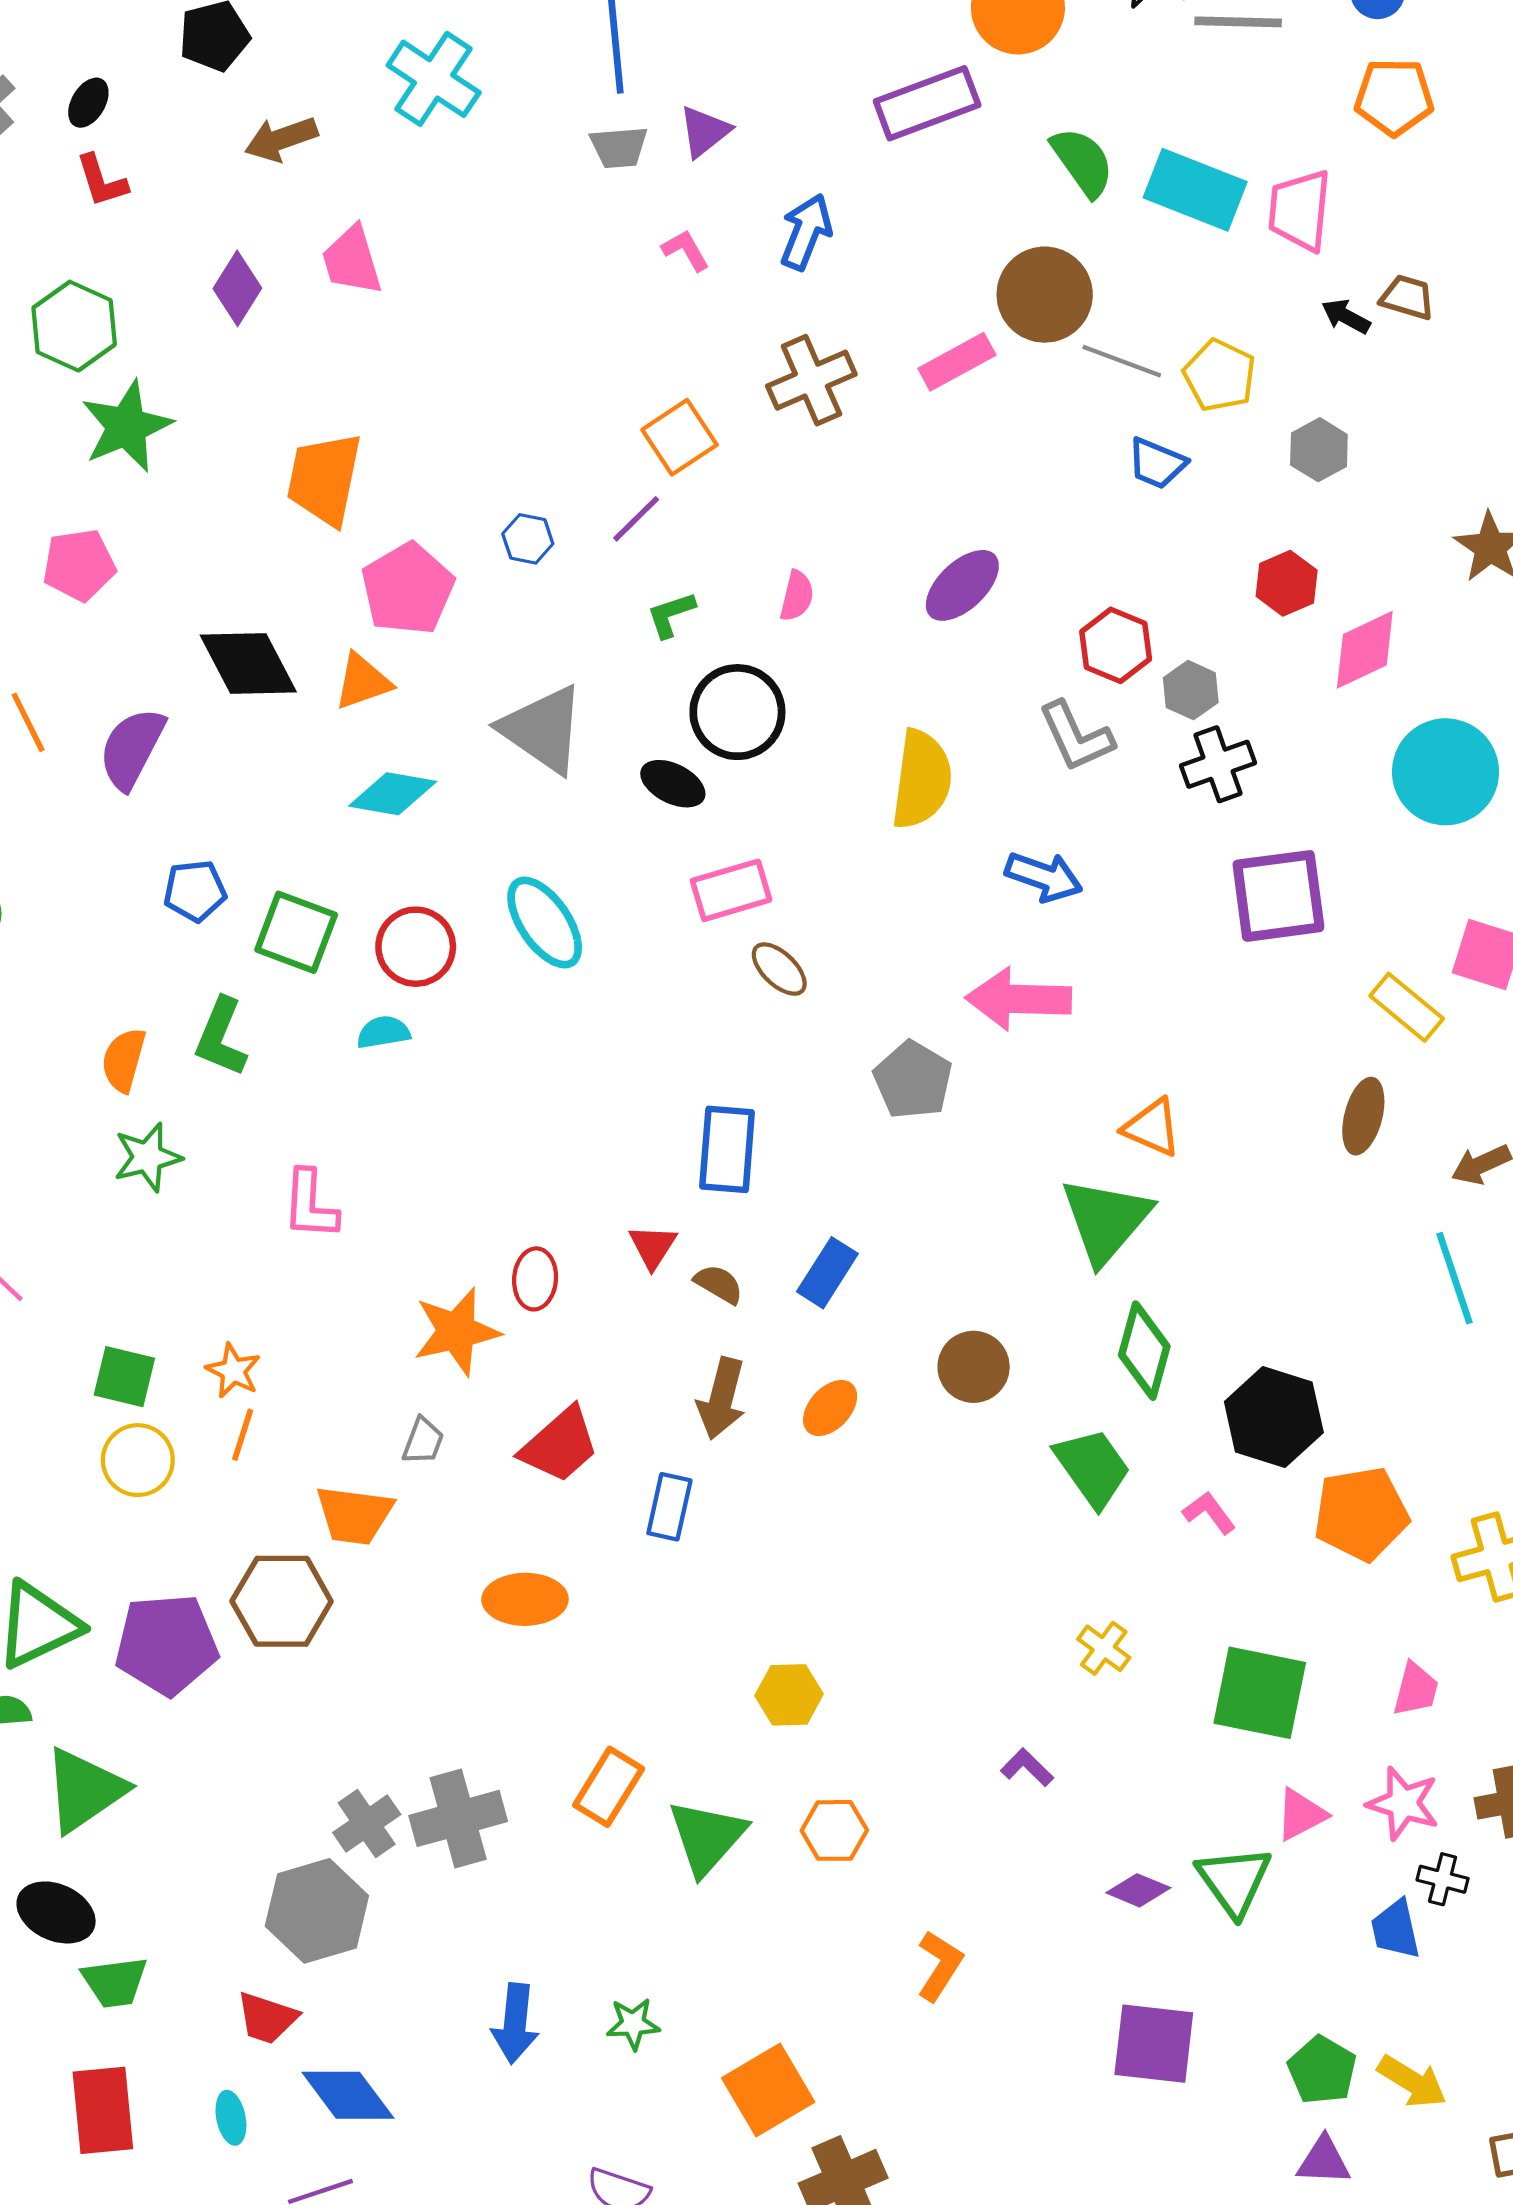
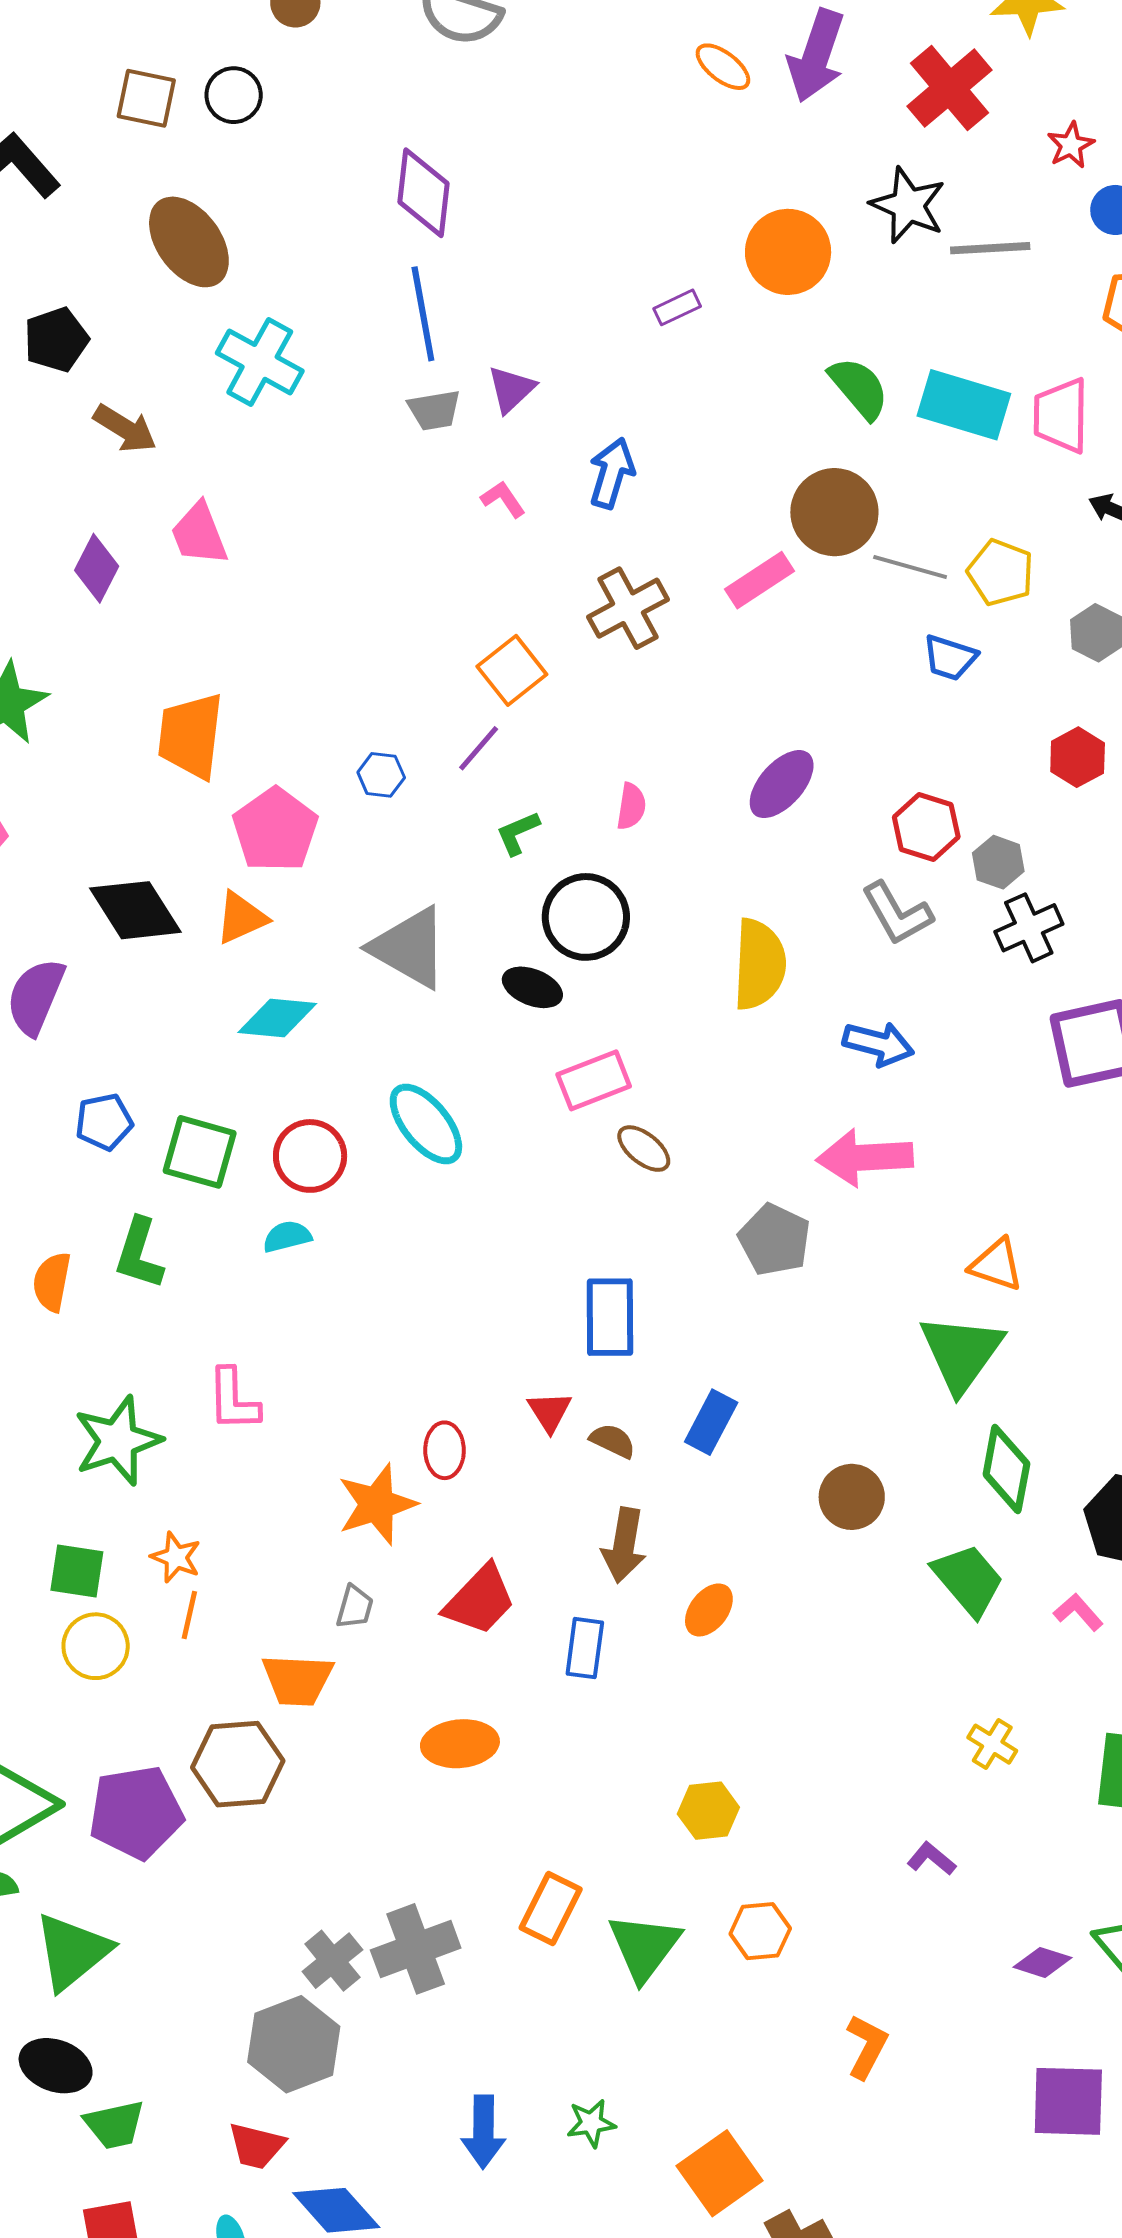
purple rectangle: (927, 103) -> (677, 307), moved, size x0.5
brown arrow: (281, 139) -> (125, 429), turned -124
green star: (148, 1157) -> (118, 1441), moved, size x1.4
orange ellipse: (830, 1408) -> (709, 1610), moved

